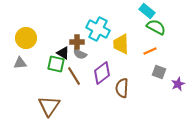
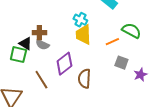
green semicircle: (156, 27) -> (131, 31), moved
cyan cross: (98, 29) -> (80, 20), moved, size x0.6
brown line: (74, 76) -> (41, 80), moved

